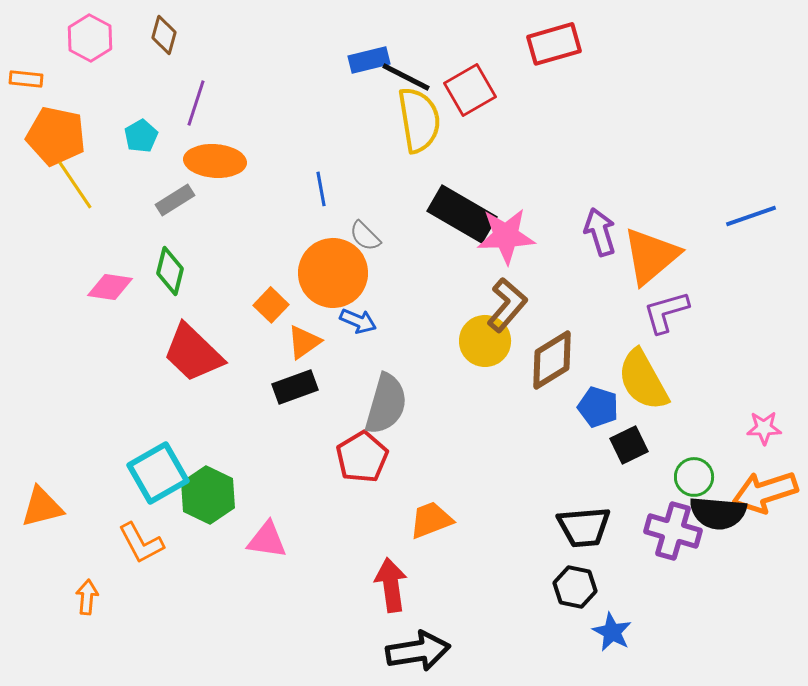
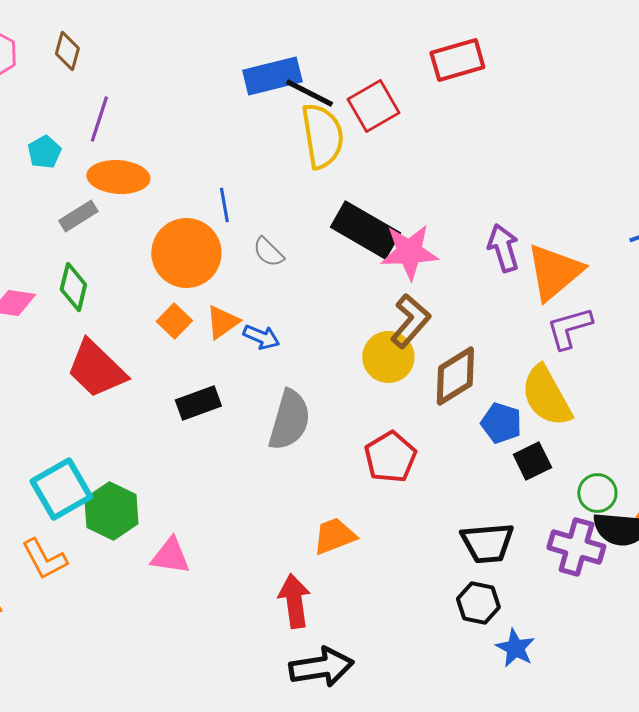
blue rectangle: (369, 60) -> (272, 76), size x1.4
orange circle: (333, 273) -> (186, 253), moved
orange triangle: (304, 342) -> (222, 322), moved
red pentagon: (362, 457) -> (390, 457), moved

